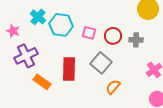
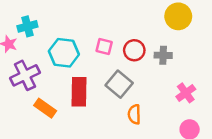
cyan cross: (38, 17) -> (27, 26), moved, turned 35
cyan hexagon: (61, 25) -> (64, 53), moved
orange semicircle: (113, 87) -> (134, 114), turned -42

